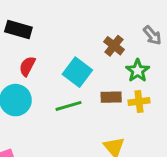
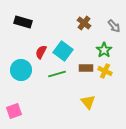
brown cross: (114, 46) -> (84, 23), moved
red semicircle: (27, 66) -> (41, 52), moved
yellow cross: (139, 102) -> (105, 71), turned 32

